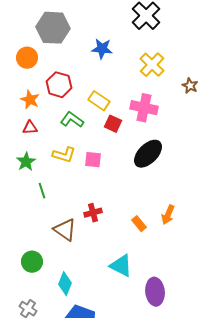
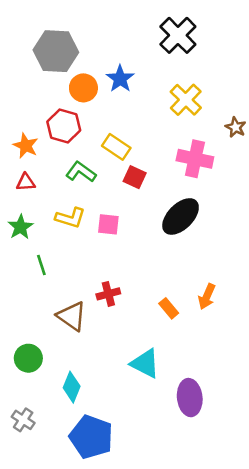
blue star: (102, 49) -> (120, 79), turned 30
orange circle: (27, 58) -> (83, 88), moved
pink cross: (144, 108) -> (195, 159), moved

